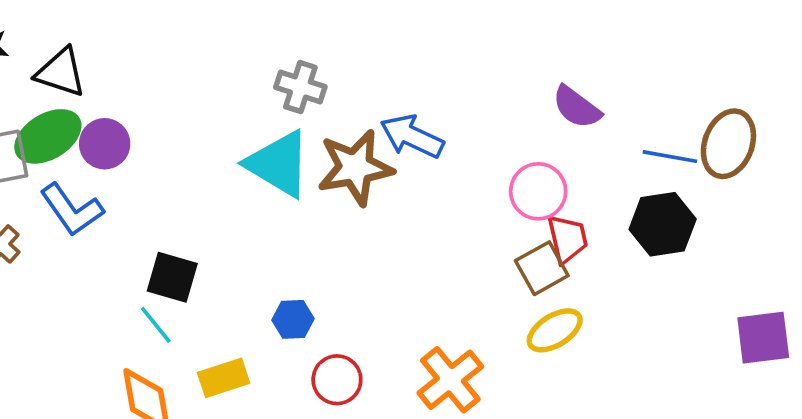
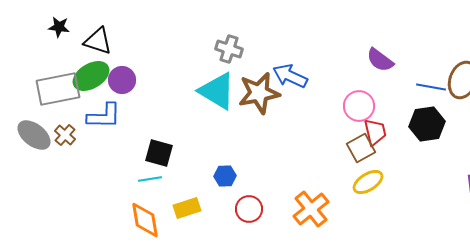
blue L-shape: (72, 210) -> (104, 116), turned -54
cyan line: (156, 325) -> (150, 179), turned -60

